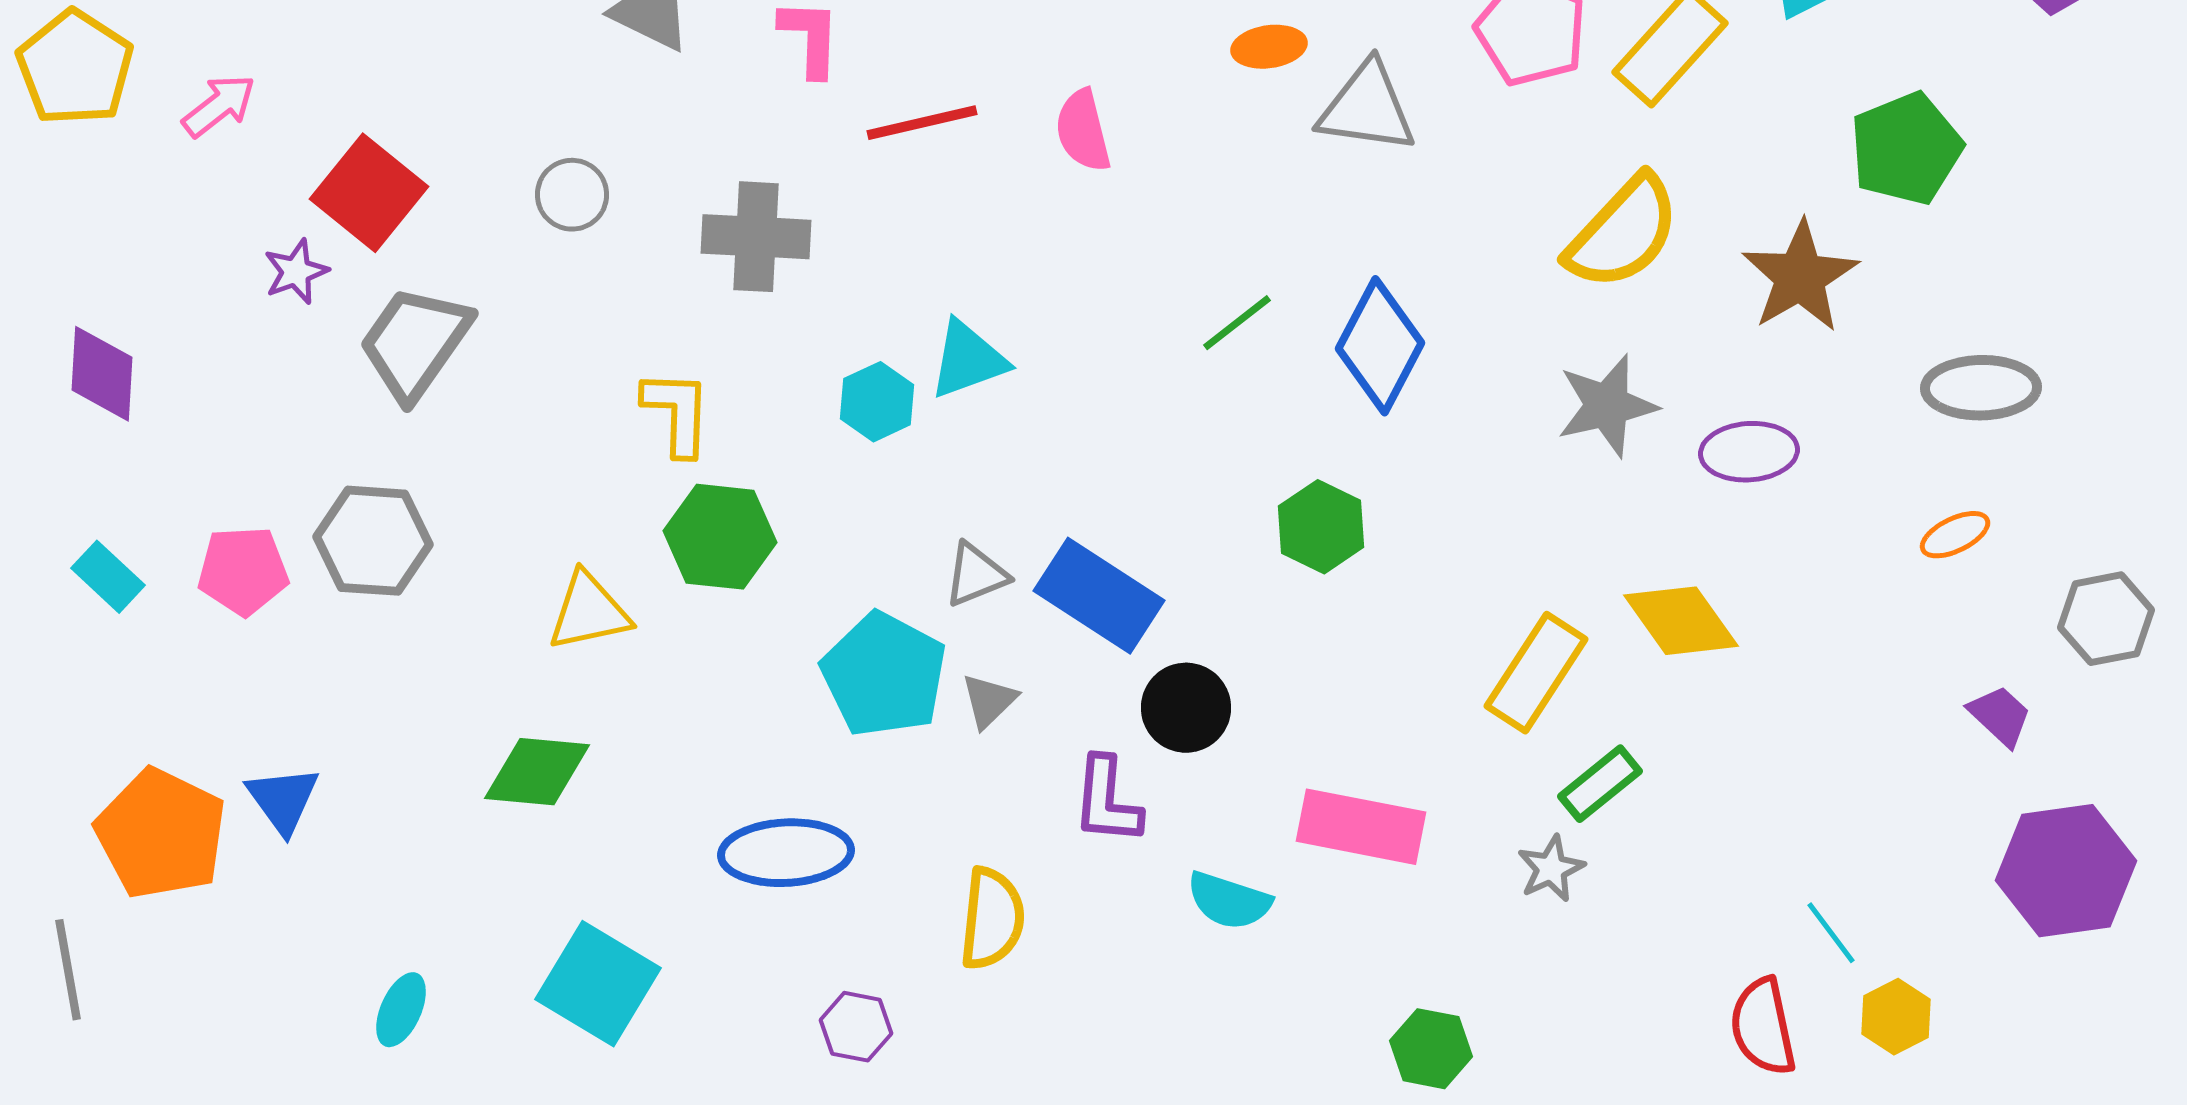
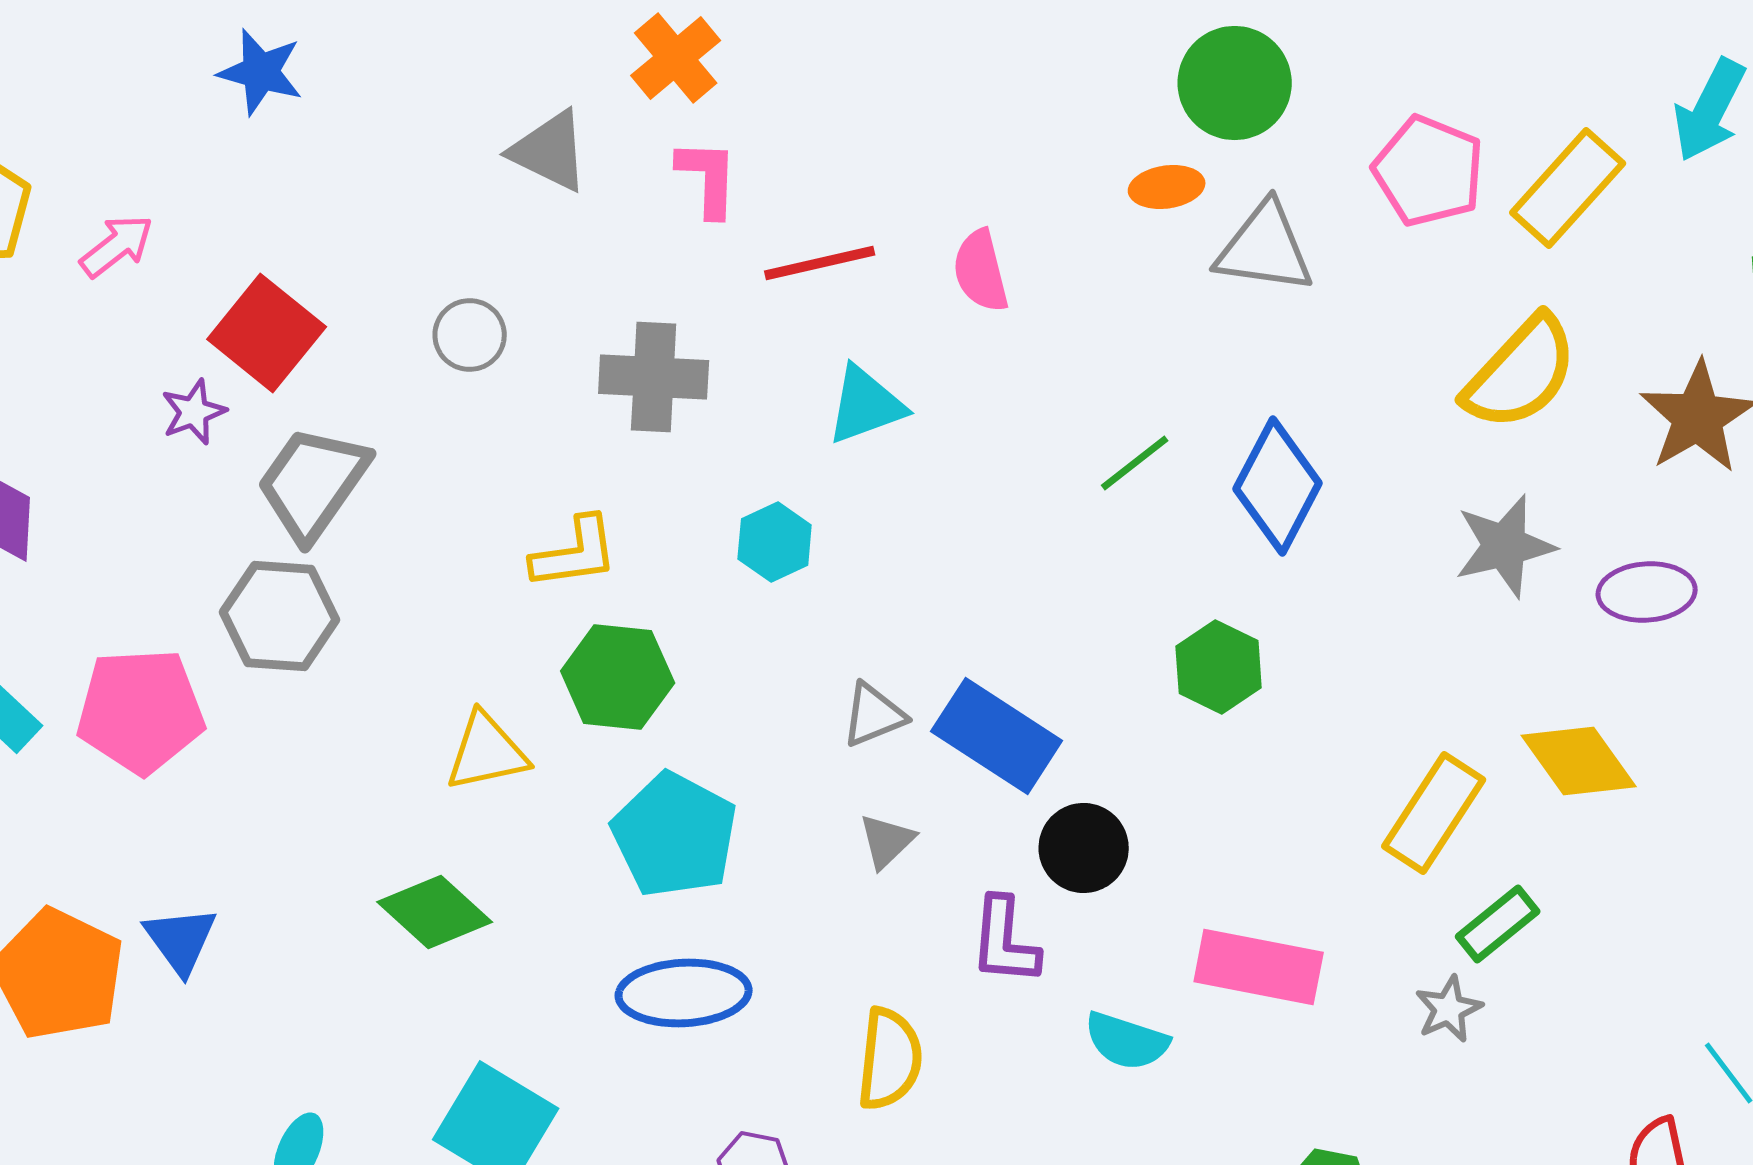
cyan triangle: (968, 360) -> (866, 405), moved
yellow L-shape: (677, 413) -> (575, 553), turned 80
gray hexagon: (373, 541) -> (280, 616), moved
pink pentagon: (243, 571) -> (141, 711), size x1.4
cyan pentagon: (884, 675) -> (675, 835), moved
green diamond: (537, 772) -> (435, 912), turned 37

